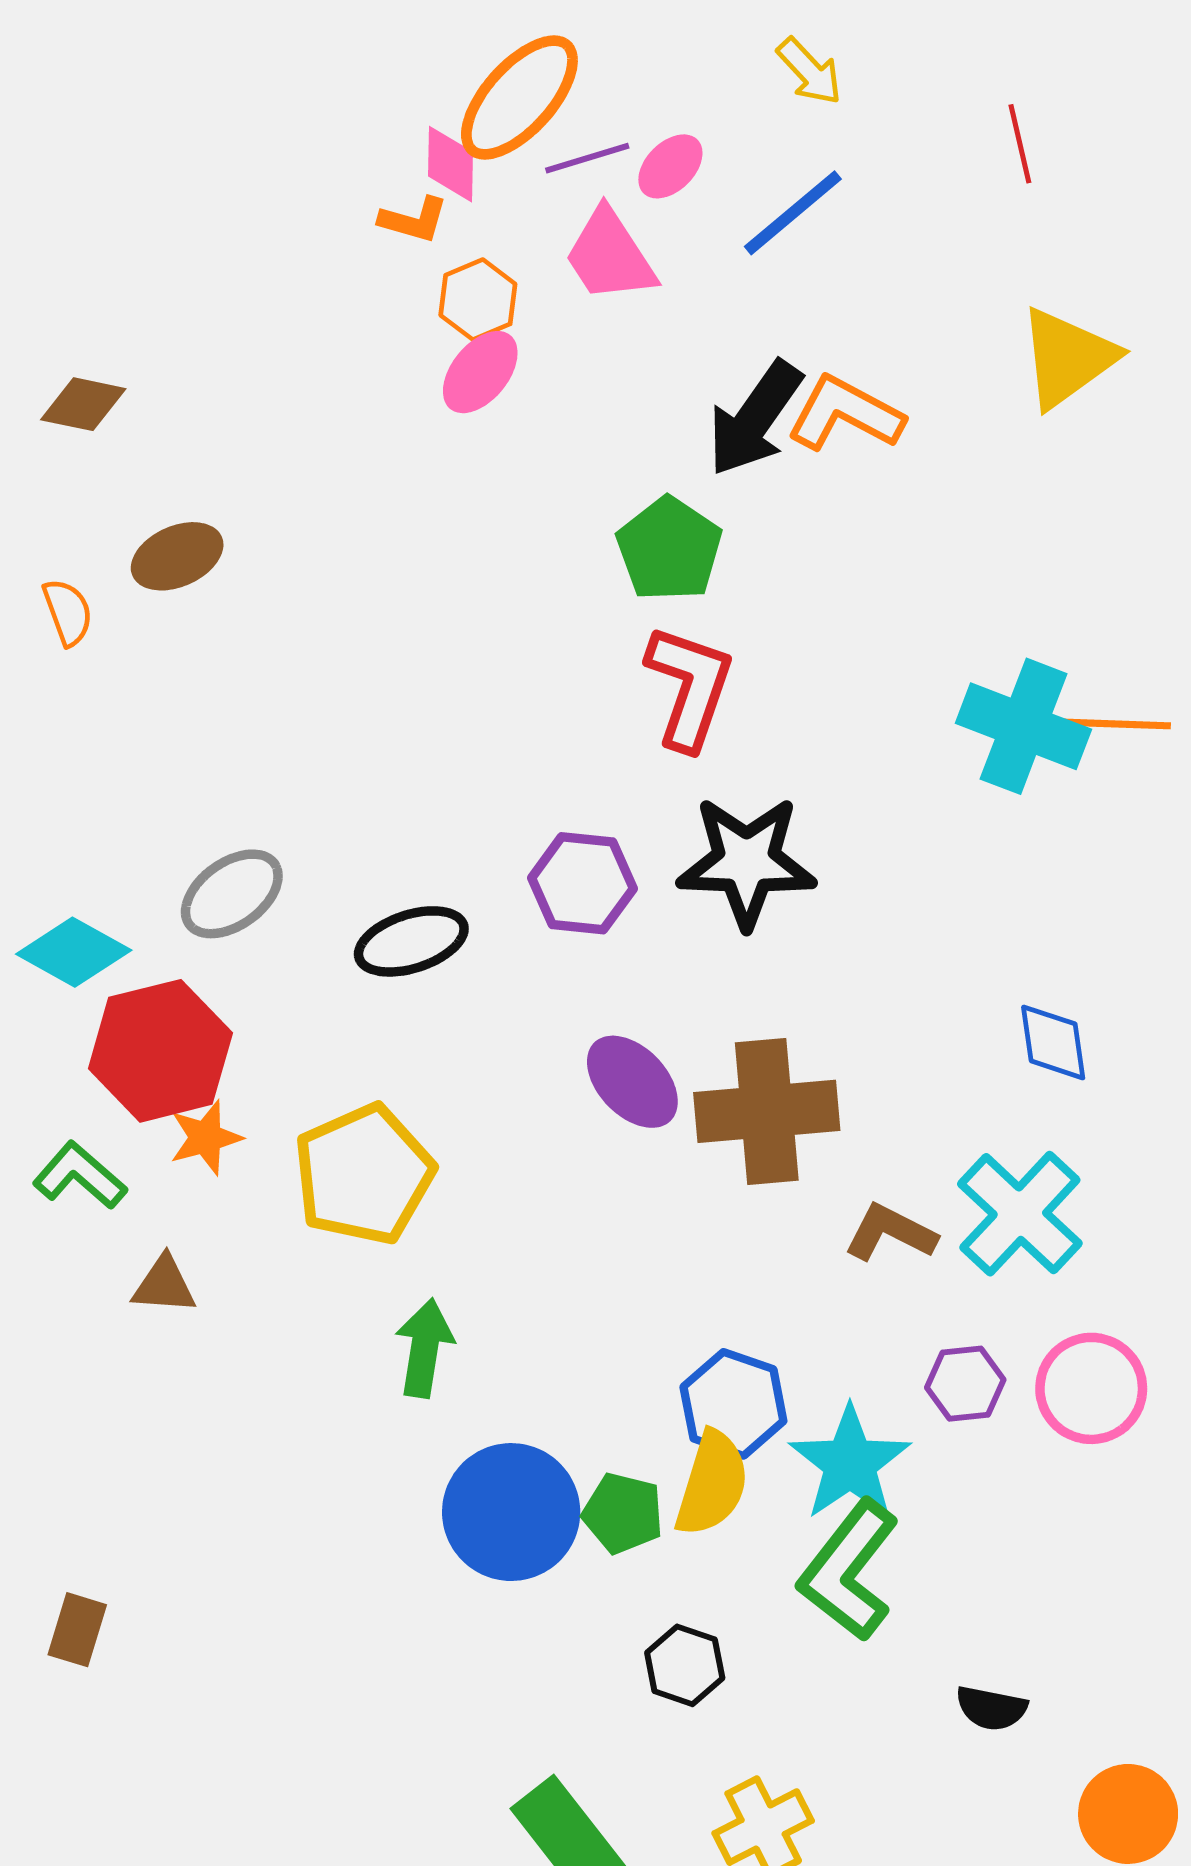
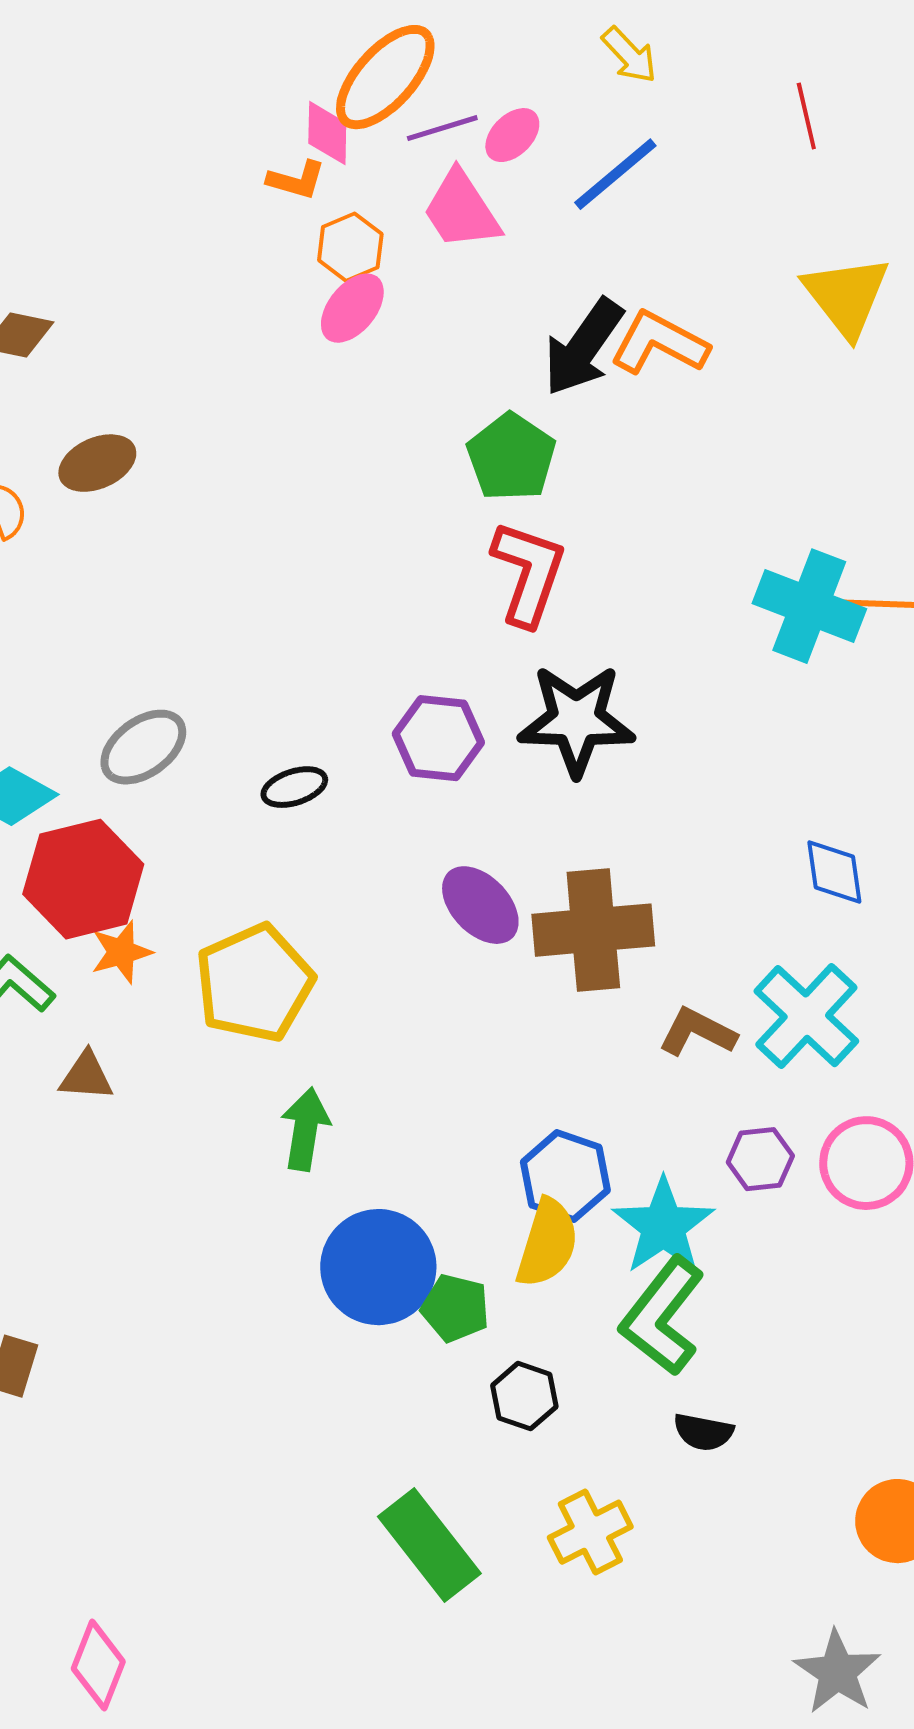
yellow triangle: (1067, 358) -> (846, 296), turned -32
black ellipse: (411, 941) -> (294, 787), size x0.7
green pentagon: (623, 1513) -> (455, 1308), moved
black semicircle: (991, 1708) -> (703, 1432), moved

